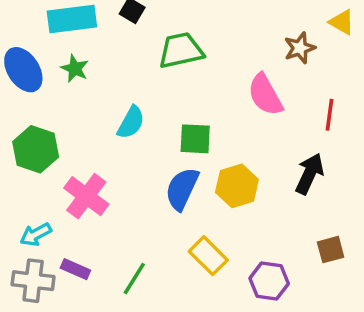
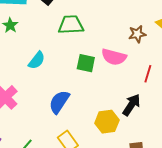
pink semicircle: (265, 95) -> (114, 57), turned -55
green square: (195, 139) -> (86, 63), moved
yellow hexagon: (237, 186) -> (107, 122), moved

